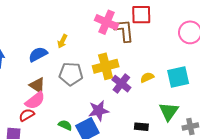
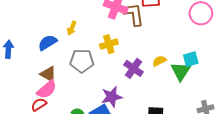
yellow cross: (106, 66) -> (109, 44), moved, size x0.7
cyan square: (178, 77) -> (191, 59), size x0.7
green triangle: (169, 111) -> (181, 71), moved

